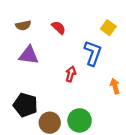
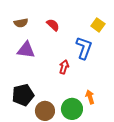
orange arrow: (115, 86) -> (90, 97), moved
black pentagon: (25, 105) -> (23, 95), turned -30

